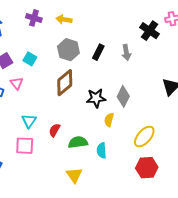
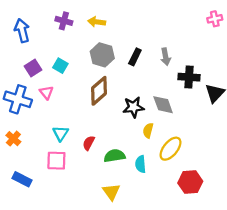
black cross: (149, 31) -> (189, 77), moved, turned -30
gray diamond: (123, 96) -> (163, 105), turned -45
yellow ellipse: (144, 137) -> (170, 149), moved

